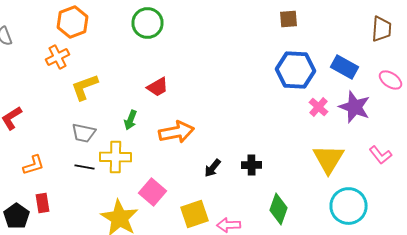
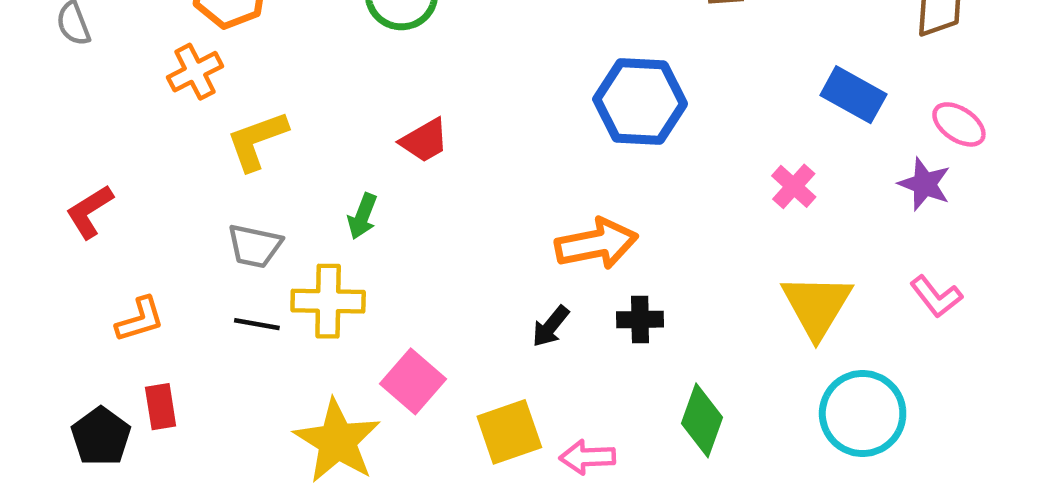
blue hexagon: (296, 70) -> (640, 102), moved
purple star: (354, 107) -> (925, 184), moved, size x0.7
orange arrow: (176, 132) -> (596, 244), moved

